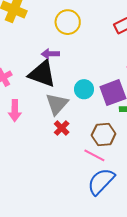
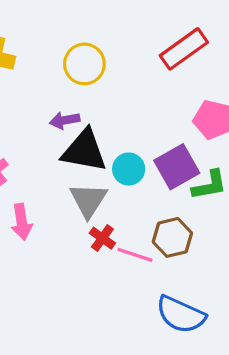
black triangle: (42, 74) -> (84, 151), moved
pink line: (94, 155) -> (135, 255), moved
blue semicircle: (101, 181) -> (181, 315), turned -100

